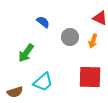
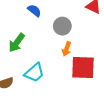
orange arrow: (93, 41) -> (66, 49), moved

